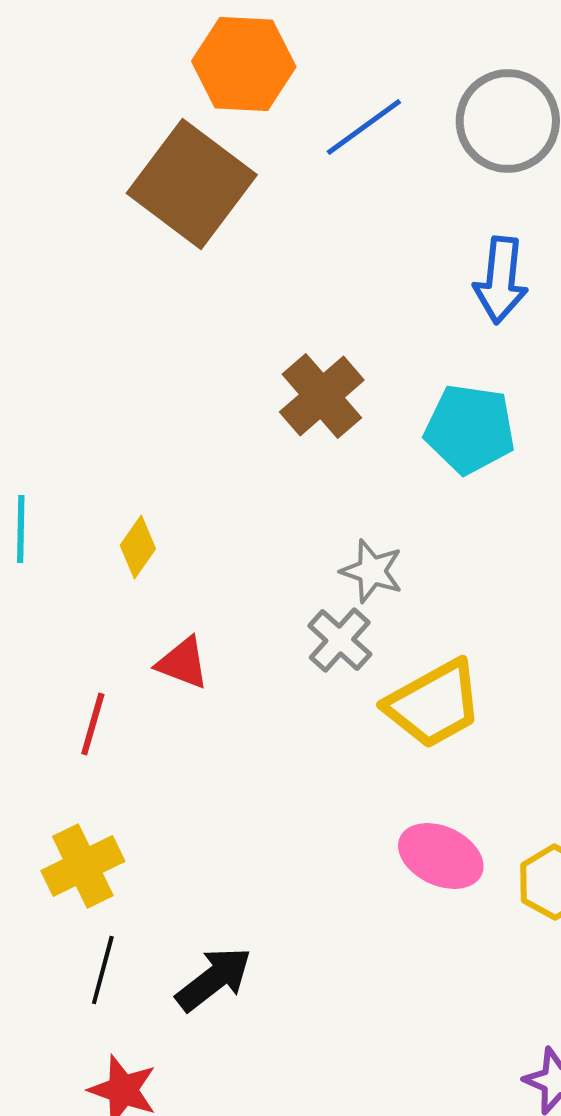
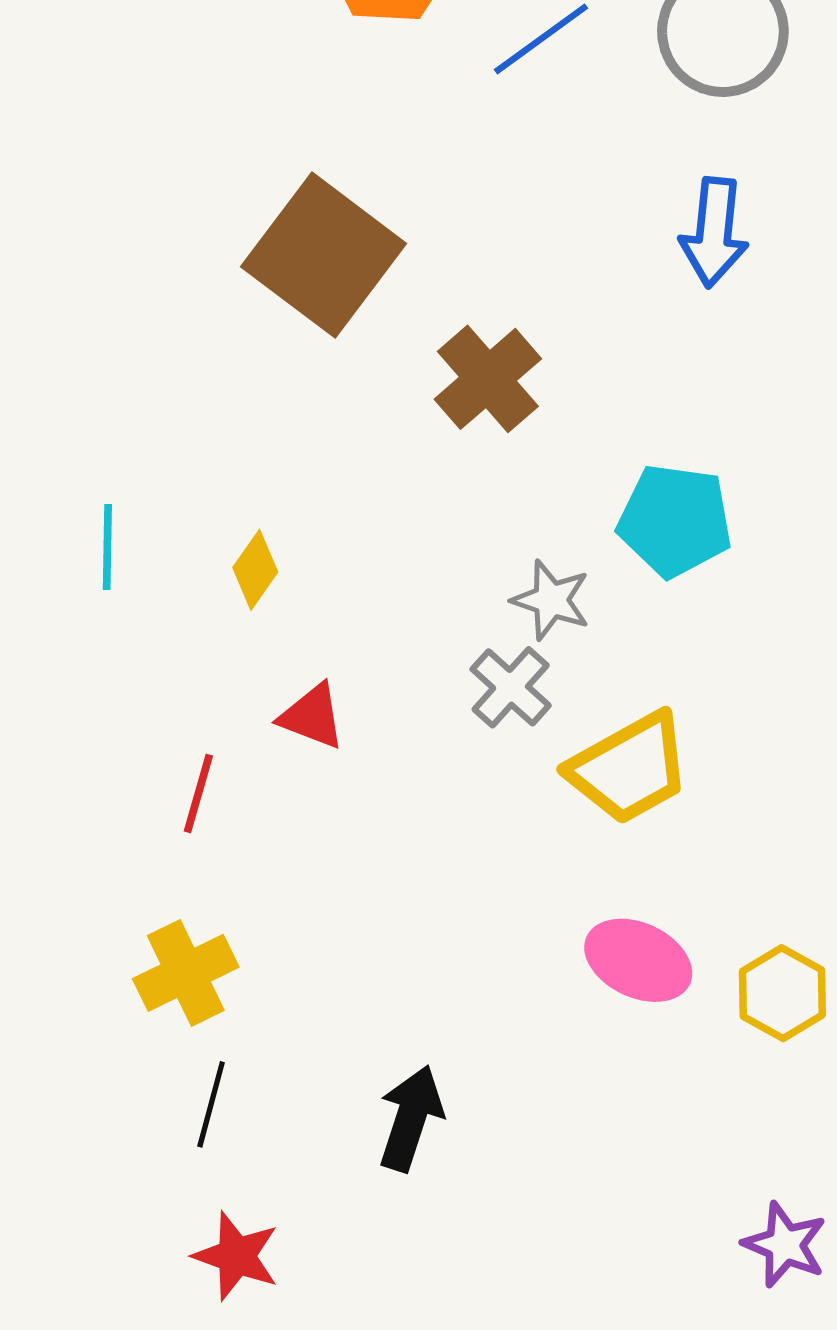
brown square: (192, 184) -> (324, 255), moved
cyan pentagon: (470, 429) -> (675, 520), moved
black arrow: (214, 979) -> (411, 1118), moved, turned -34

